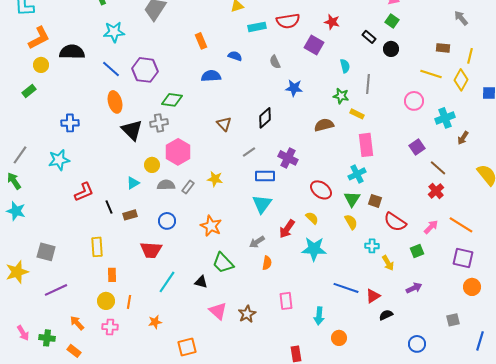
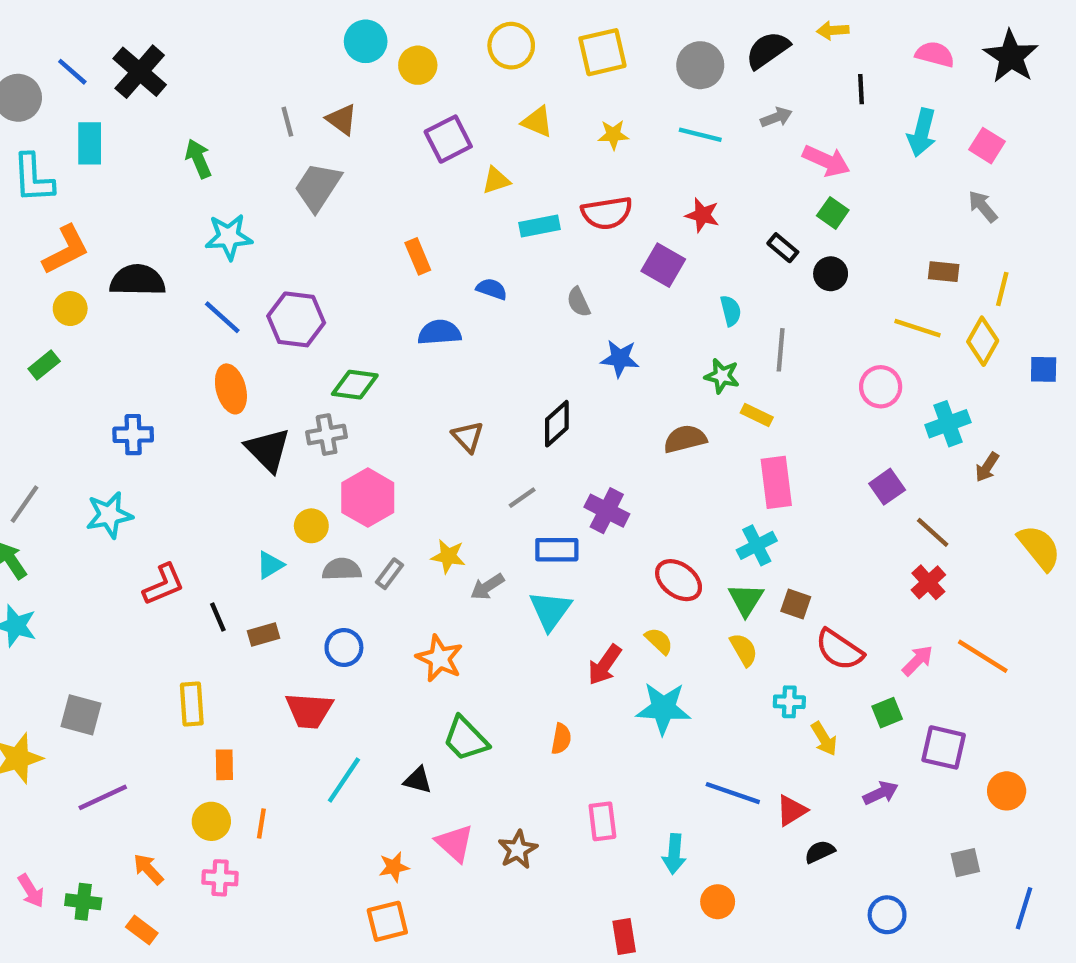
gray arrow: (257, 242) -> (487, 587), moved
purple square: (463, 258) -> (944, 747), moved
orange star: (155, 322) -> (394, 867), moved

